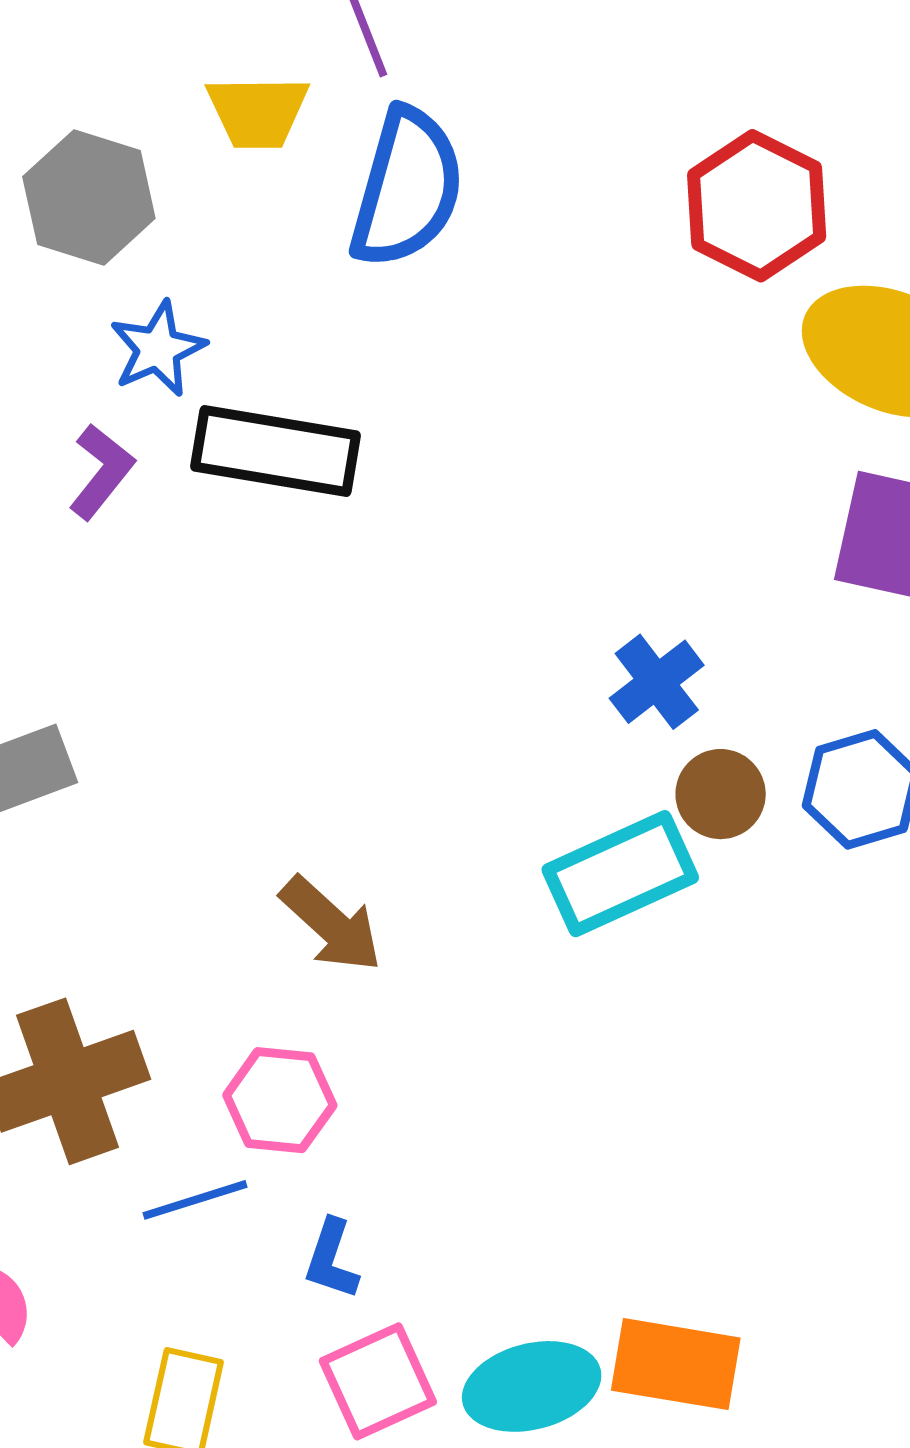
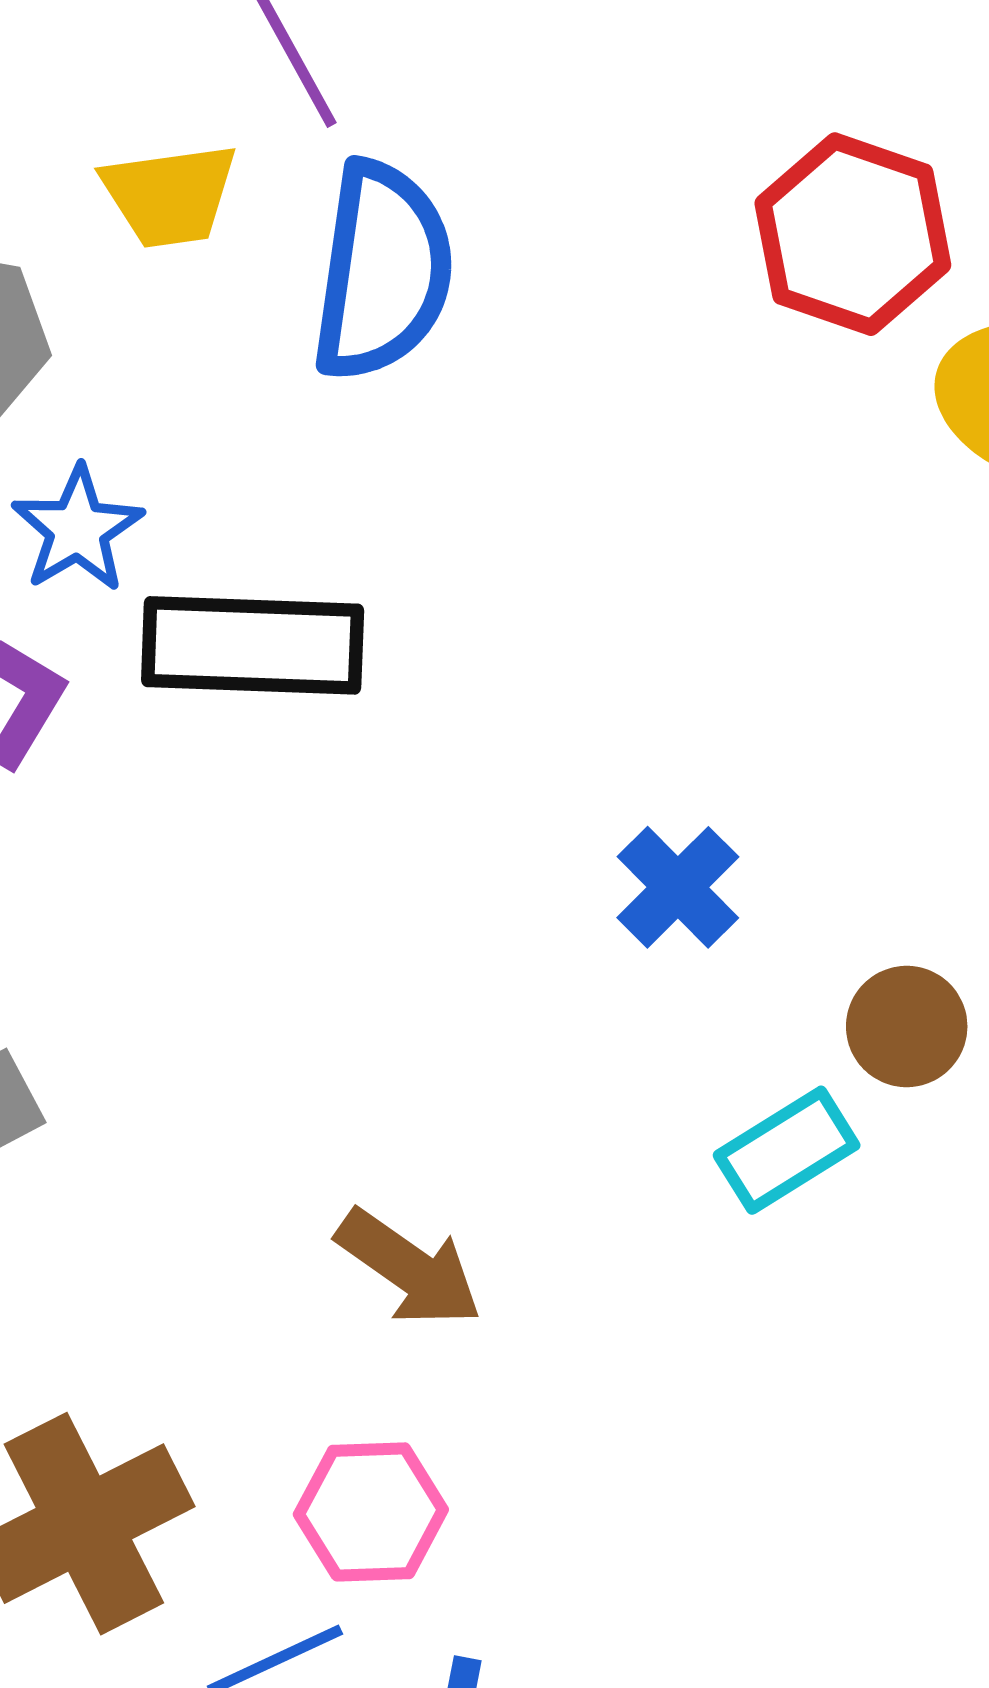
blue cross: (657, 682) -> (678, 887), moved
cyan rectangle: (620, 874) -> (787, 1150), size x0.7

